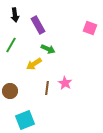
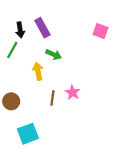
black arrow: (15, 15) -> (20, 30), moved
yellow arrow: (34, 64) -> (38, 71), turned 112

